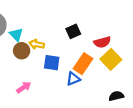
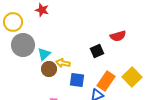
cyan triangle: (16, 35) -> (44, 54), turned 32
red semicircle: (102, 42) -> (118, 36), moved

